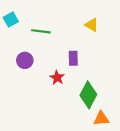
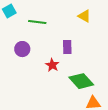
green diamond: (88, 95) -> (81, 81), turned -70

